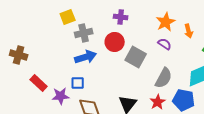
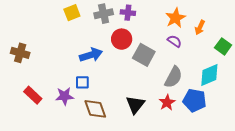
orange arrow: (189, 31) -> (200, 27), turned 40
gray cross: (84, 33) -> (104, 14), moved
red rectangle: (39, 83) -> (33, 95), moved

